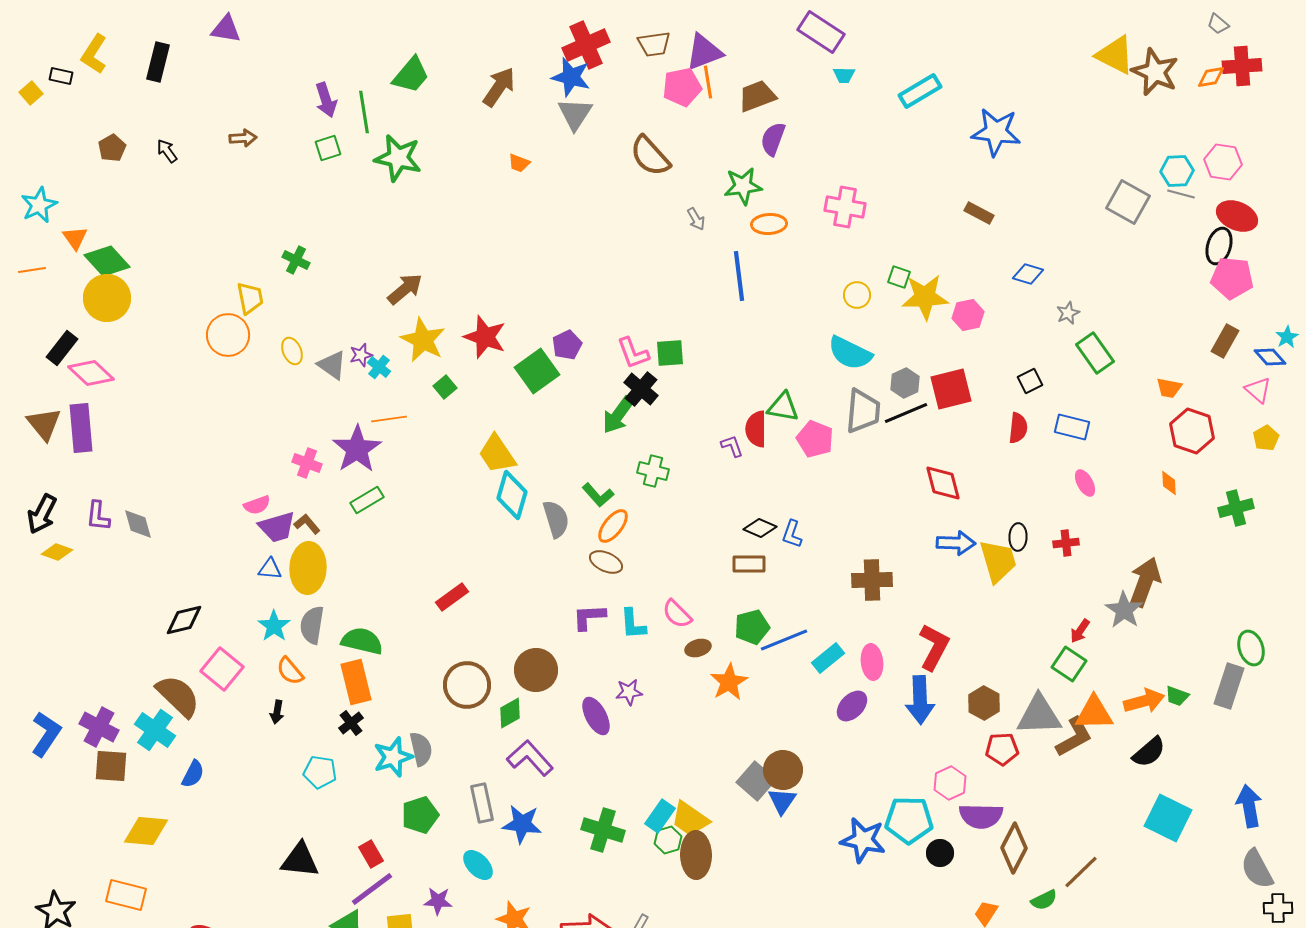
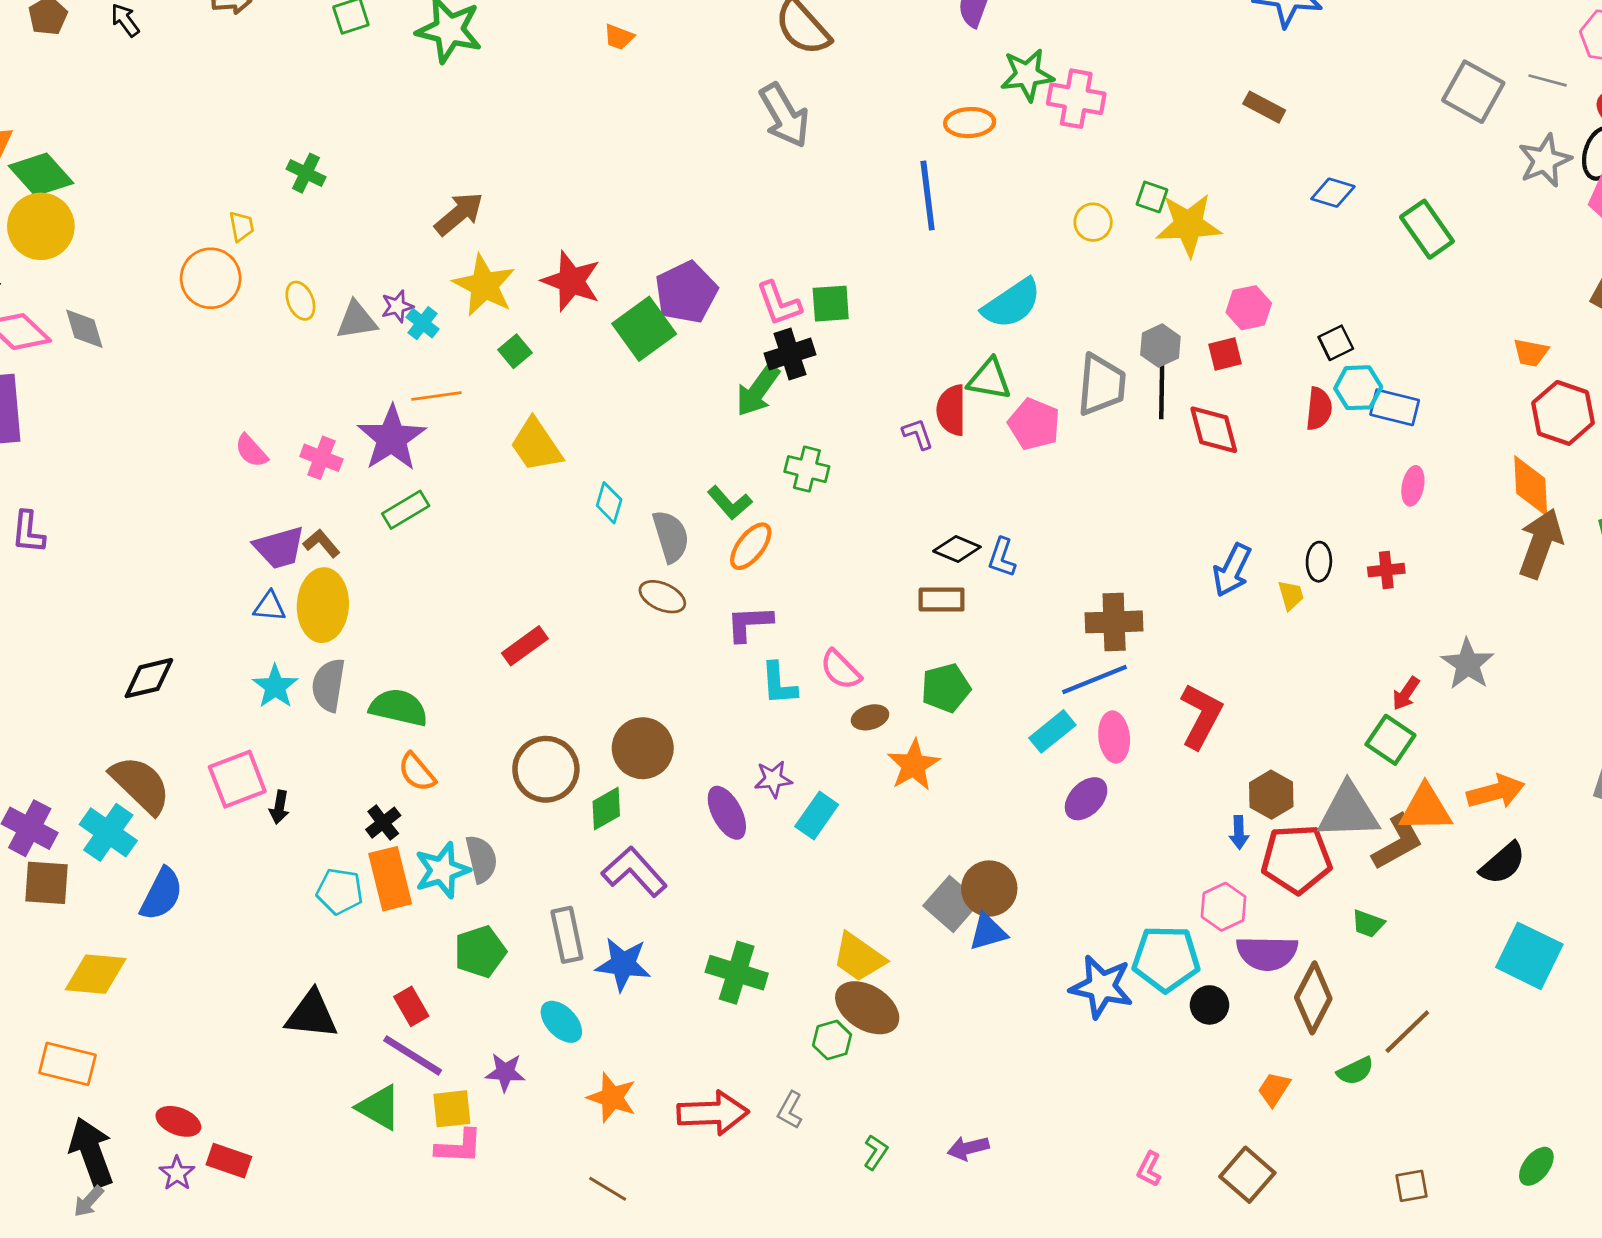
cyan hexagon: (1177, 171) -> (1358, 388), moved
green star: (743, 186) -> (1027, 75), moved
gray arrow: (696, 219) -> (784, 116), moved, size x2.0
yellow trapezoid: (250, 298) -> (241, 226), size x0.7
gray star: (1068, 313) -> (1545, 160), moved, size x1.6
pink hexagon: (968, 315) -> (1249, 308), moved
purple pentagon: (567, 345) -> (686, 292), size x1.5
cyan semicircle: (850, 353) -> (1012, 304), moved, turned -60
green rectangle: (1095, 353) -> (1427, 229), moved
gray triangle: (332, 365) -> (357, 320), turned -44
black cross: (641, 389) -> (790, 354), turned 32
red square: (951, 389) -> (1225, 354), size x0.6
black line: (906, 413) -> (1162, 388), turned -66
yellow trapezoid: (497, 454) -> (536, 445), moved
red diamond: (943, 483) -> (1214, 430), moved
pink ellipse: (1085, 483) -> (1413, 486), turned 40
orange diamond: (1169, 483) -> (1531, 486), size x1.8
cyan diamond: (512, 495) -> (609, 503), size x0.6
pink semicircle: (257, 505) -> (251, 451), moved, turned 68
gray diamond: (138, 524) -> (84, 329), moved
blue arrow: (956, 543) -> (1232, 570), turned 114
yellow trapezoid: (998, 561) -> (1291, 595), size x0.5
brown ellipse: (606, 562) -> (662, 597), moved
brown arrow: (1145, 582) -> (1541, 543), moved
purple L-shape: (589, 617) -> (749, 623), moved
blue line: (784, 640) -> (1094, 679), moved
pink square: (222, 669) -> (237, 779), moved, turned 30
orange semicircle: (290, 671) -> (417, 772), moved
orange rectangle: (356, 682) -> (390, 879), moved
green trapezoid: (1177, 696) -> (1368, 924), moved
blue arrow: (920, 700) -> (1239, 832), moved, size x0.5
red pentagon: (1002, 749) -> (1296, 859), size x1.5
blue semicircle: (193, 774) -> (162, 894), size x1.4
blue triangle: (782, 801) -> (988, 932), turned 40
cyan rectangle: (660, 816) -> (817, 816), moved
green hexagon: (668, 840) -> (832, 1040), moved
brown ellipse: (696, 855) -> (867, 1008), turned -57
purple line: (372, 889) -> (413, 1055), turned 69

